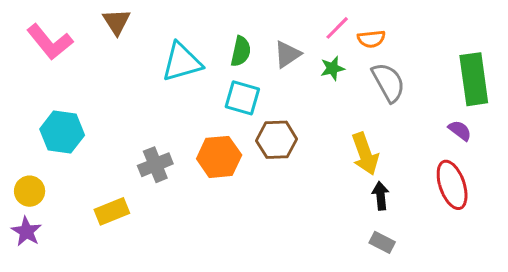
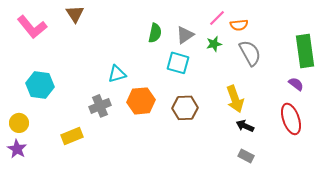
cyan triangle: (182, 62) -> (117, 74), moved, size x0.7
cyan square: (242, 98) -> (178, 63), moved
brown hexagon: (277, 140) -> (185, 108), moved
black arrow: (381, 196) -> (245, 126), turned -60

